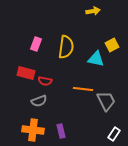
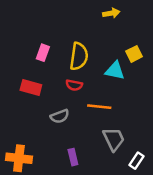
red semicircle: (45, 81) -> (74, 85), moved
gray semicircle: (39, 101) -> (60, 116), moved
gray trapezoid: (106, 101) -> (114, 139), moved
orange cross: (33, 130) -> (19, 158), moved

